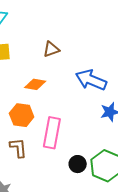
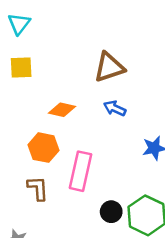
brown triangle: (51, 49) -> (109, 67), moved, size x1.5
blue arrow: (91, 80) -> (115, 108), moved, size x0.6

